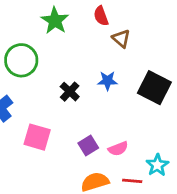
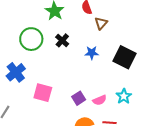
brown triangle: (121, 39) -> (101, 23), turned 32
black cross: (70, 92) -> (62, 40), moved
cyan star: (157, 165) -> (124, 96), moved

